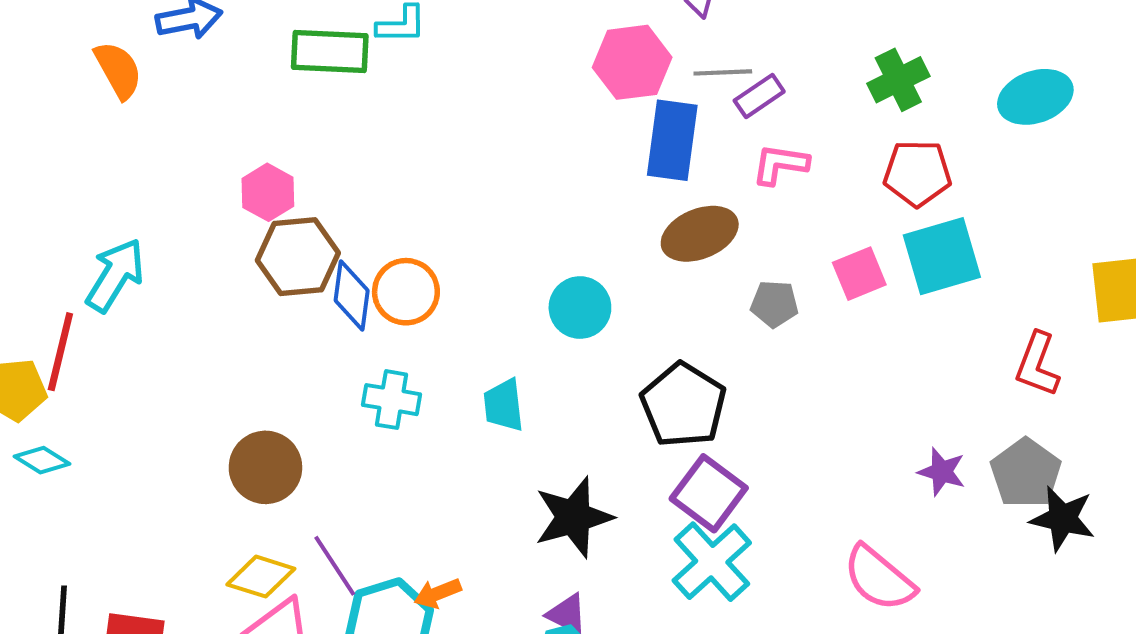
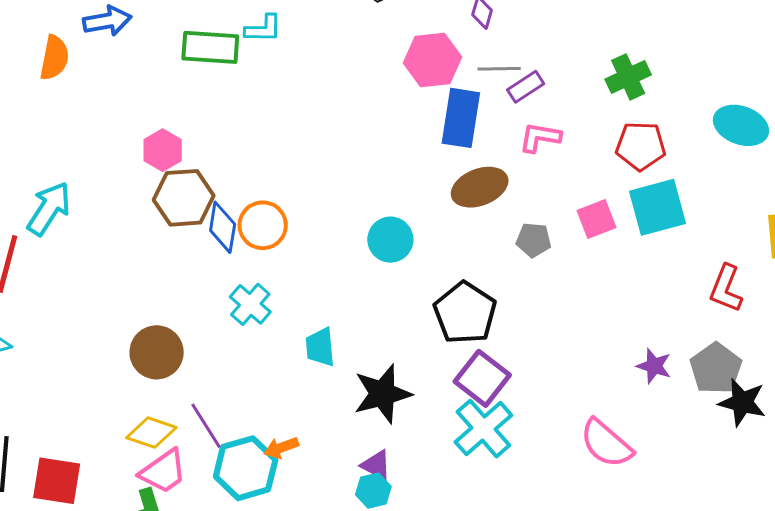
orange semicircle: (118, 70) -> (54, 58), turned 39
cyan ellipse: (1035, 97) -> (741, 125), moved, turned 38
cyan cross: (392, 400) -> (250, 304), turned 30
cyan trapezoid: (504, 405) -> (320, 347), moved

